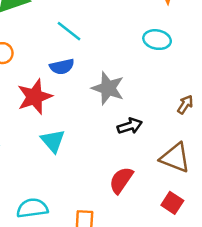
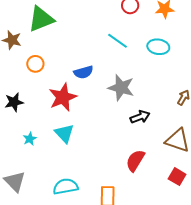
cyan line: (69, 31) -> (118, 41), moved
cyan triangle: (53, 141) -> (64, 133), moved

